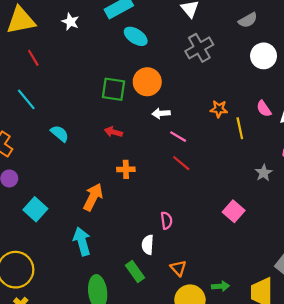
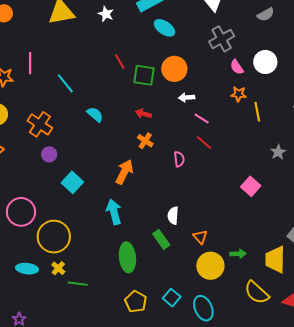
white circle: (264, 56) -> (265, 62), moved
red line: (33, 58) -> (120, 61), moved
pink semicircle: (264, 109) -> (237, 67), moved
orange cross: (126, 169) -> (145, 141), moved, turned 35
pink semicircle: (166, 220) -> (179, 159), moved

